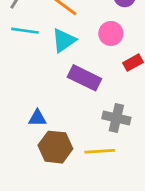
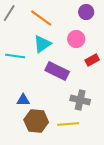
cyan line: (25, 31) -> (15, 56), moved

